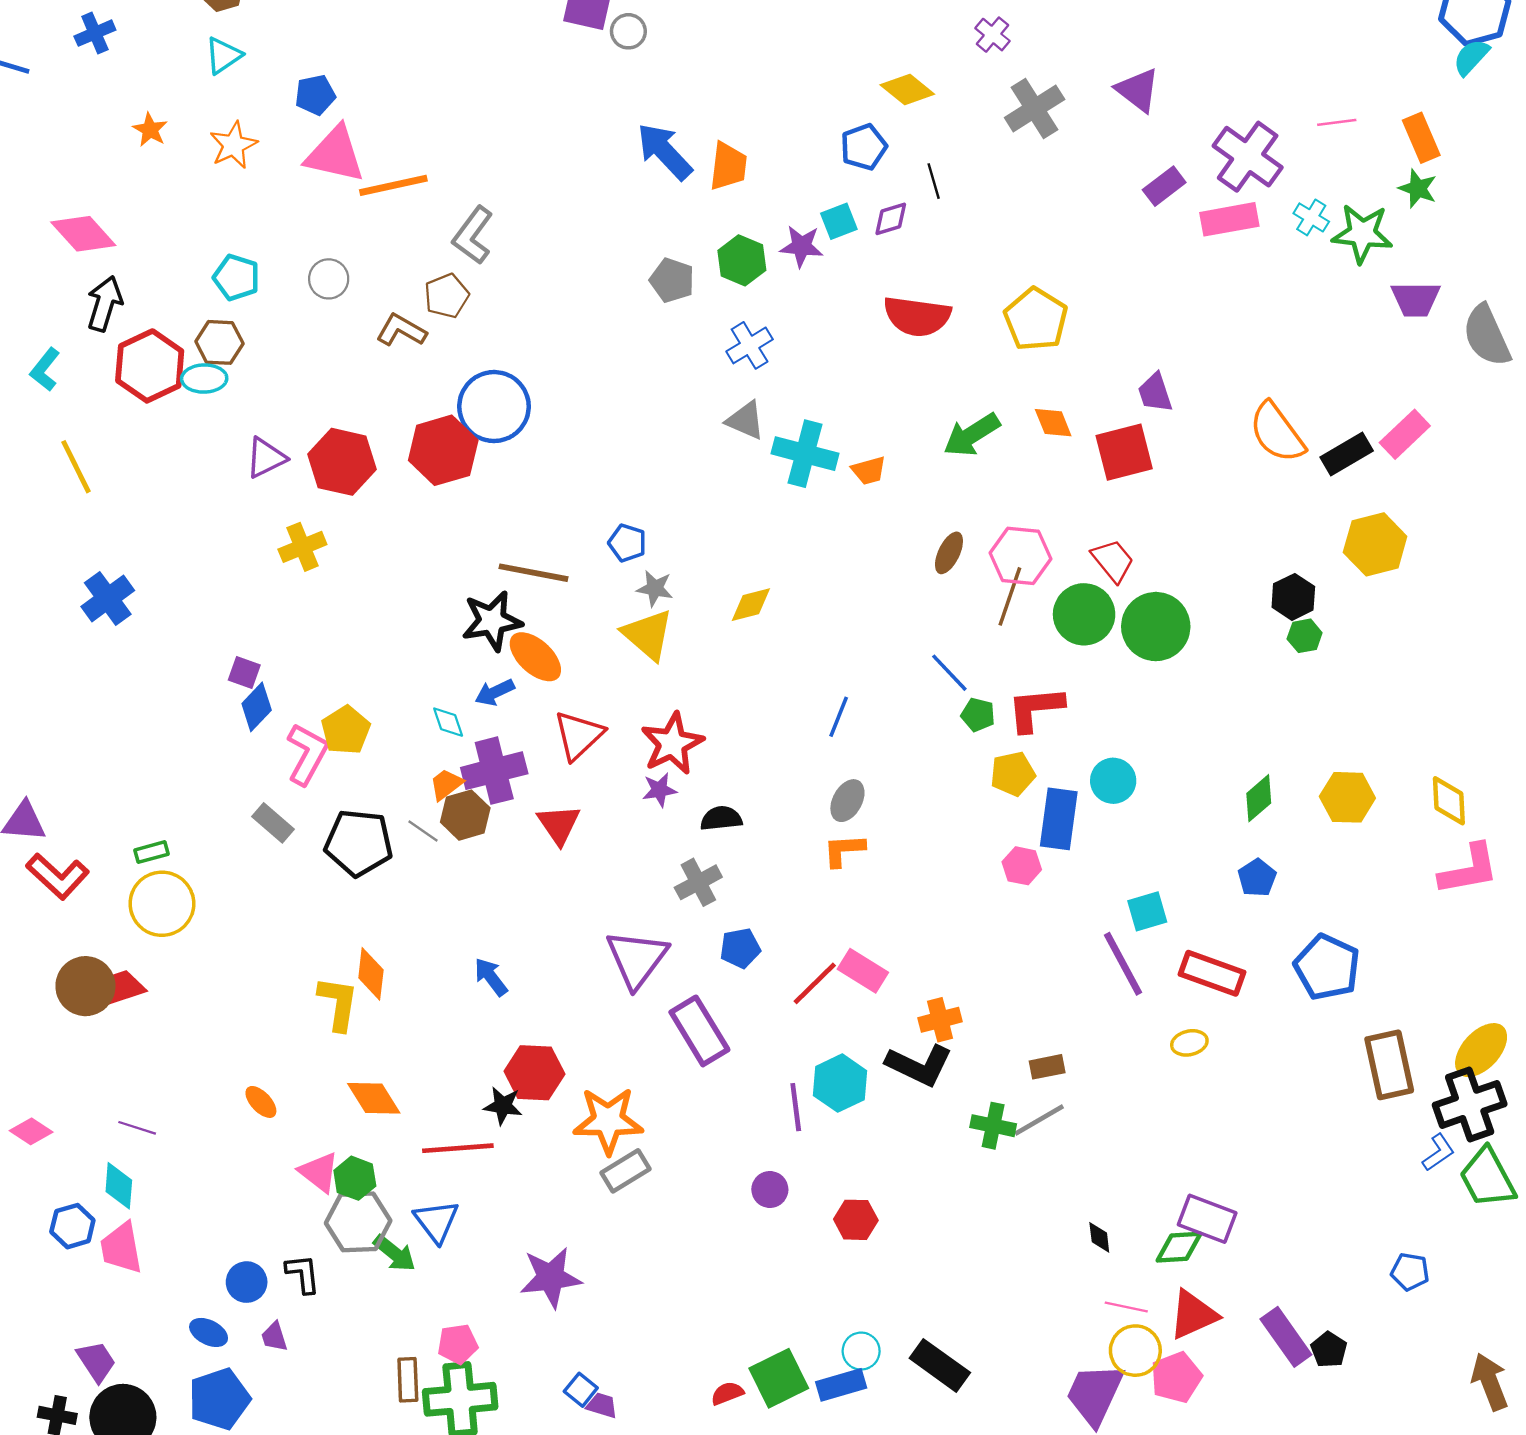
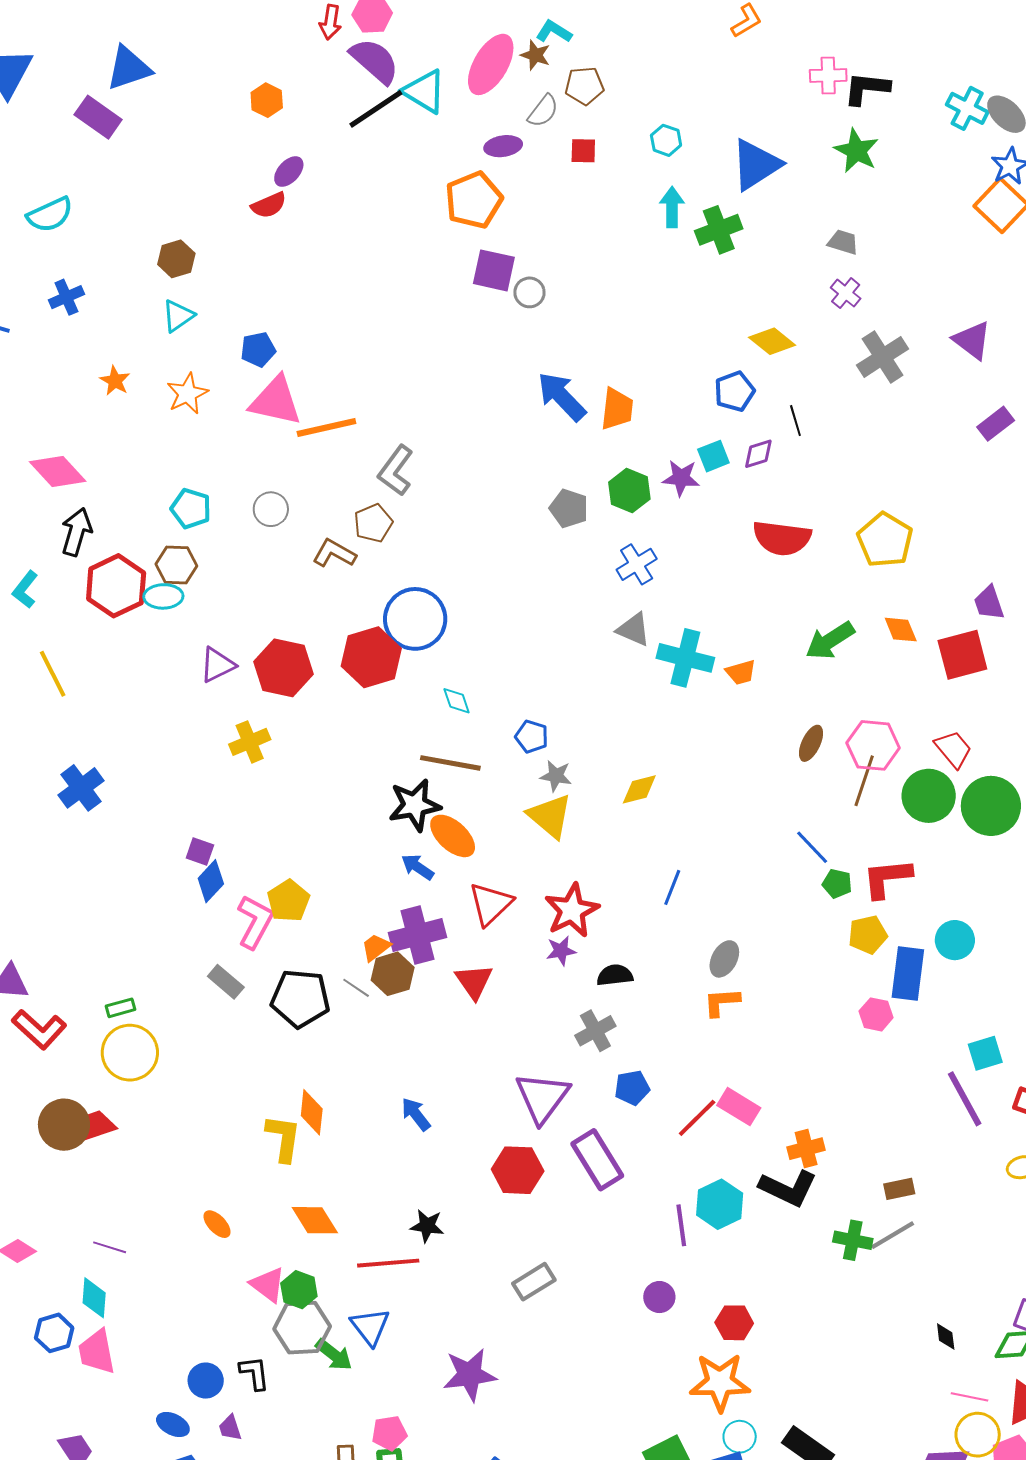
blue arrow: (495, 692) -> (417, 867), turned 60
blue line: (839, 717) -> (672, 887), moved
cyan diamond: (448, 722) -> (457, 701), moved
red hexagon: (534, 1073) -> (518, 1170), moved
orange star: (608, 1121) -> (720, 1382), moved

